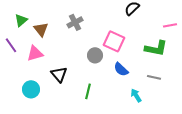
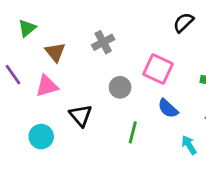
green triangle: (21, 20) -> (27, 28), moved
gray circle: (95, 55) -> (120, 87), moved
green line: (88, 91) -> (133, 132), moved

